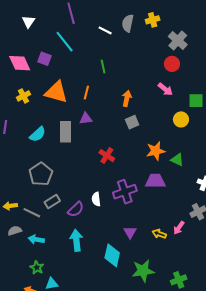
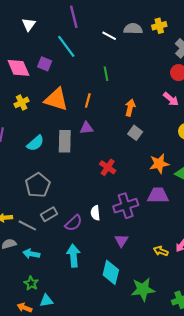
gray semicircle: (128, 23) -> (133, 29), turned 78
gray square: (132, 122) -> (135, 133), turned -32
purple triangle: (130, 232) -> (121, 241), moved

